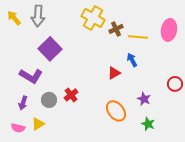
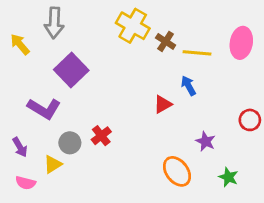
yellow arrow: (14, 18) -> (20, 44), moved
brown cross: (116, 29) -> (166, 41), turned -32
purple arrow: (23, 103) -> (20, 147), moved, turned -48
orange ellipse: (116, 111) -> (177, 171), moved
yellow triangle: (38, 124) -> (53, 164), moved
green star: (148, 124) -> (228, 177), moved

